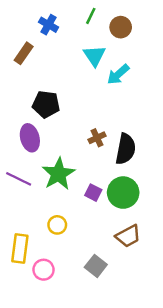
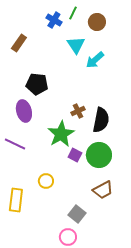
blue cross: (49, 25) -> (54, 20), moved
green star: (58, 174) -> (61, 134), moved
pink circle: (44, 270) -> (68, 237), moved

